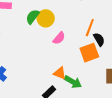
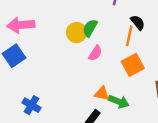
green semicircle: (33, 17) -> (90, 28), moved
black semicircle: (99, 39) -> (138, 23), moved

